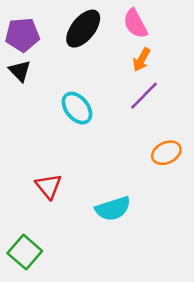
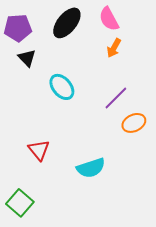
black triangle: (20, 71) -> (27, 58), moved
purple line: (144, 96) -> (116, 98), moved

